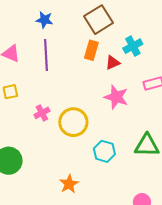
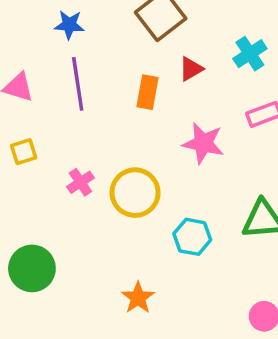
cyan cross: (133, 46) -> (250, 54), moved
orange rectangle: (91, 50) -> (148, 92), moved
red triangle: (113, 63) -> (191, 69), moved

